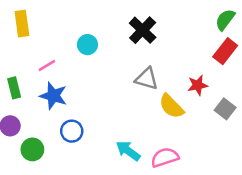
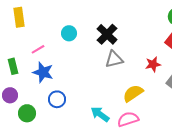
black cross: (143, 30) -> (107, 34), moved
gray triangle: (146, 79) -> (114, 59), turned -30
yellow semicircle: (171, 106) -> (133, 93), moved, turned 100

